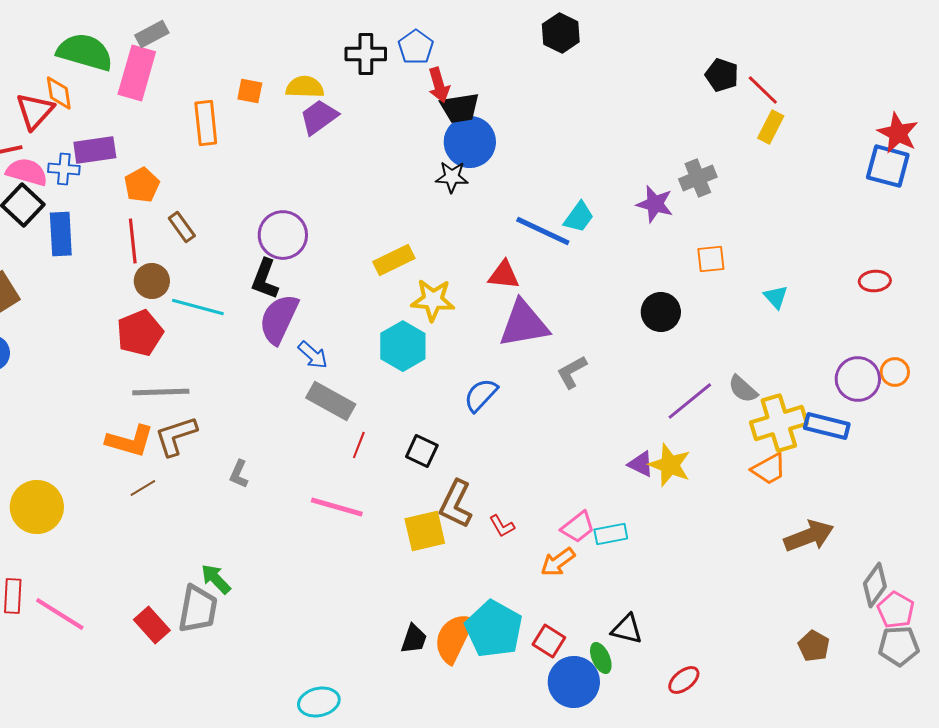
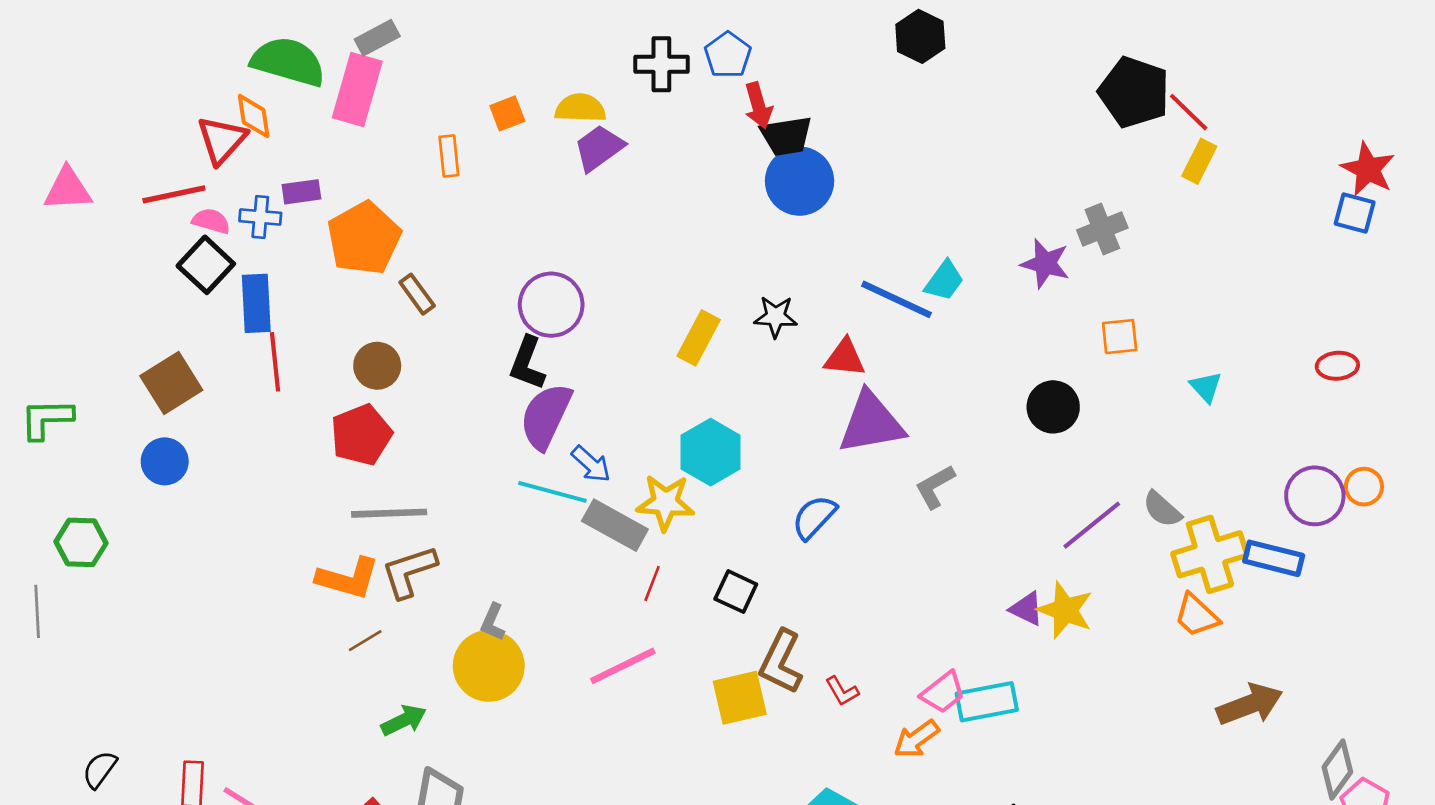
black pentagon: (722, 75) -> (1134, 92), size x1.6
orange square: (250, 91) -> (507, 113), turned -32
orange rectangle: (206, 123) -> (449, 156), size x0.7
purple rectangle: (95, 150) -> (301, 192), size x0.7
blue square: (888, 166) -> (1355, 213), size x0.7
pink semicircle: (27, 172) -> (211, 221), size x0.7
black star: (452, 177) -> (776, 317), moved
orange pentagon: (142, 185) -> (364, 238), size x1.6
red line: (133, 241) -> (275, 362), moved
yellow rectangle: (394, 260) -> (699, 338), turned -36
yellow star: (433, 300) -> (665, 503), moved
cyan line: (198, 307) -> (552, 492), moved
orange trapezoid: (769, 469) -> (1197, 615), turned 72
yellow circle: (37, 507) -> (489, 666), moved
pink line: (337, 507) -> (623, 666), turned -42
cyan rectangle: (611, 534) -> (987, 702), size x1.4
green arrow: (216, 579) -> (404, 720), moved, turned 108

